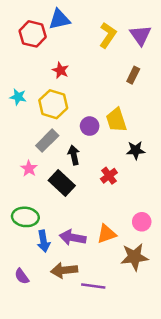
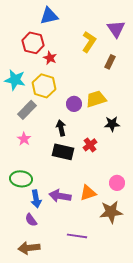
red hexagon: (33, 34) -> (33, 43), moved
yellow L-shape: (108, 35) -> (89, 42), moved
cyan star: (18, 97) -> (15, 80), size x1.5
yellow trapezoid: (116, 120) -> (96, 99), turned 90
gray rectangle: (47, 141) -> (27, 110), moved
black rectangle: (62, 183) -> (63, 152), moved, turned -30
brown arrow: (64, 270) -> (29, 248), moved
purple semicircle: (22, 276) -> (31, 220), moved

